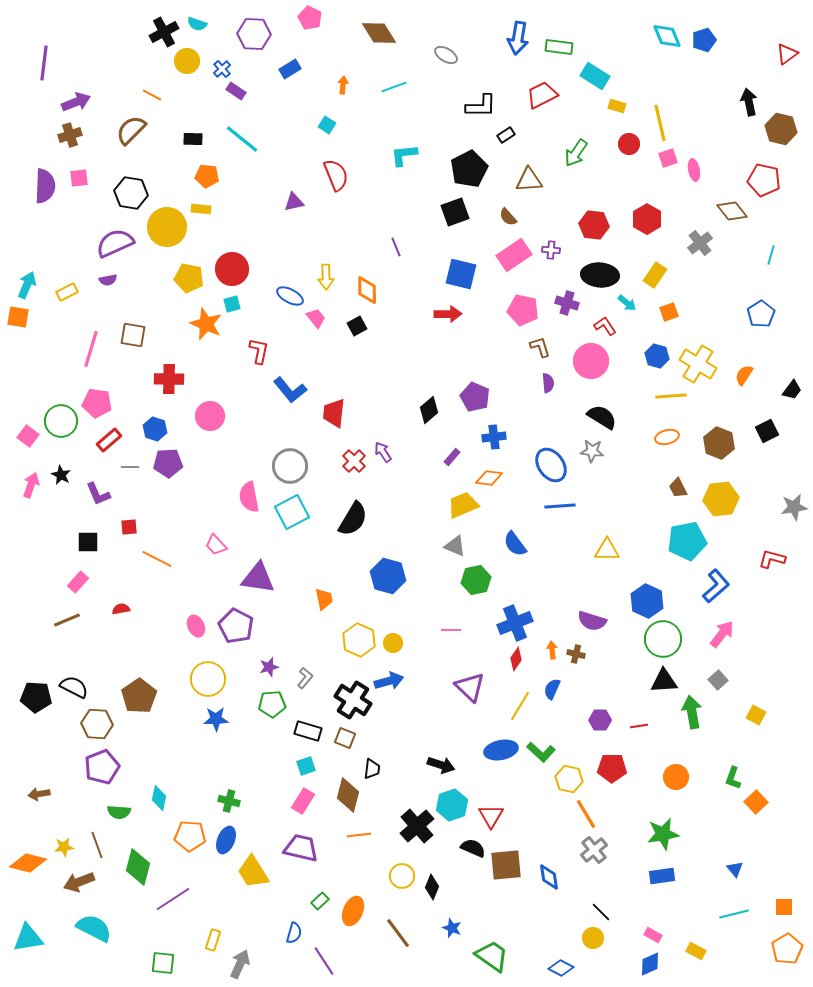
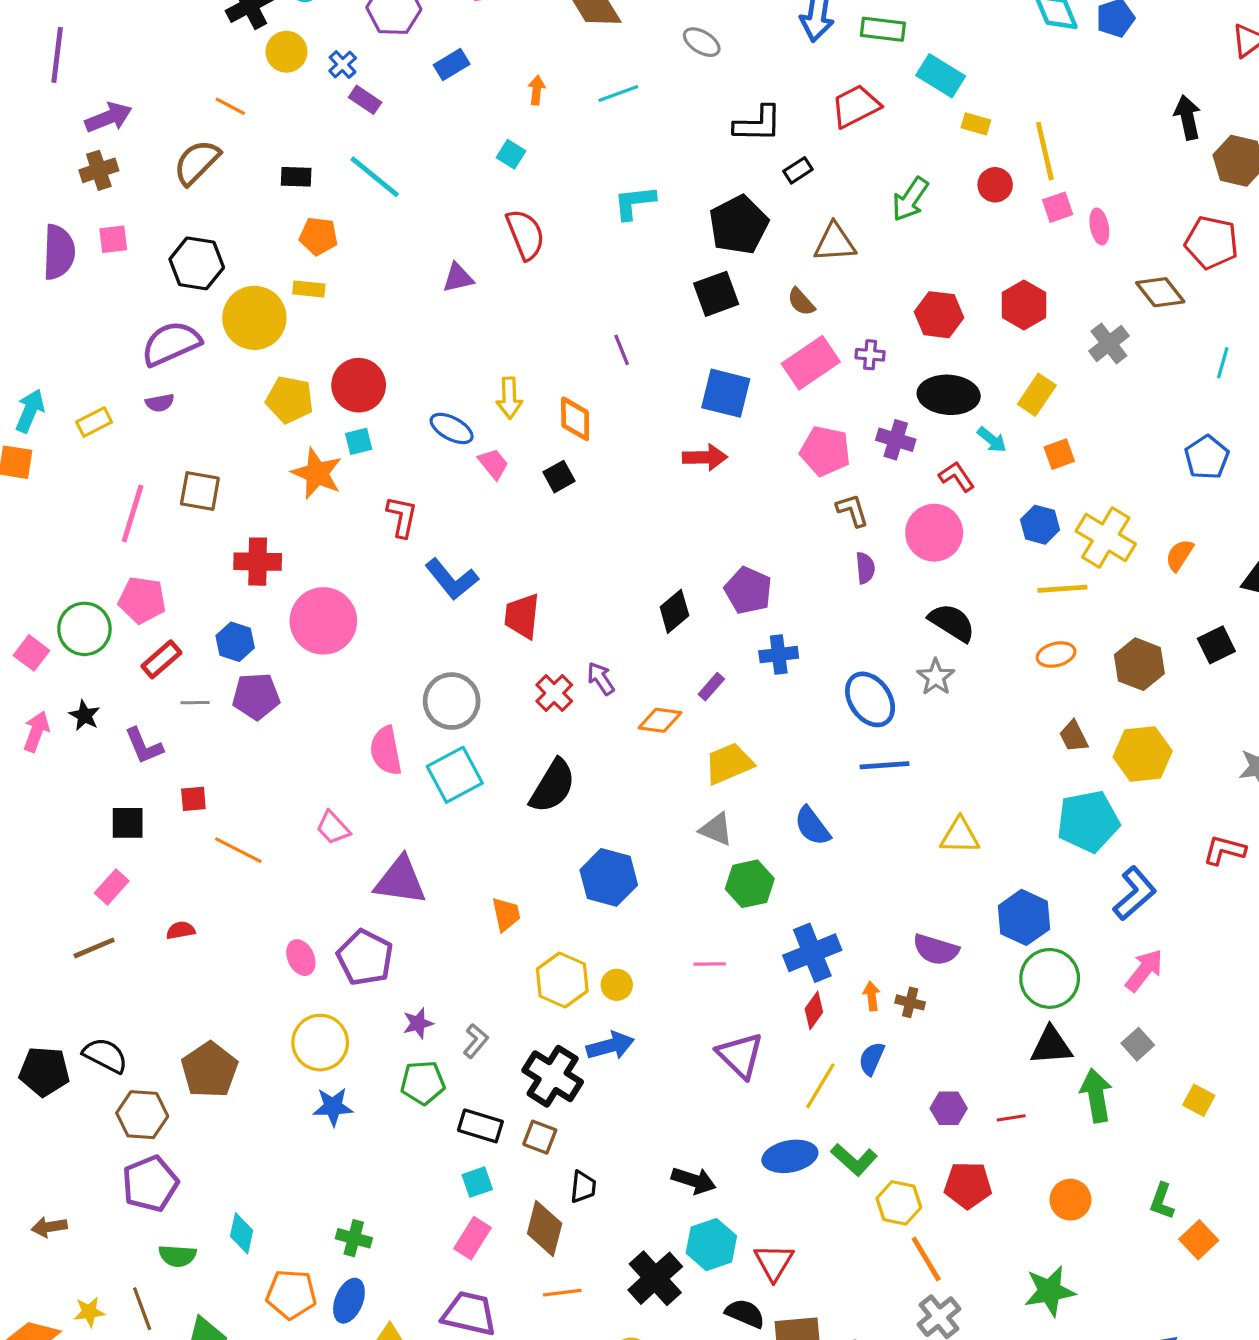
pink circle: (210, 416) -> (323, 621), size x1.4
gray star: (592, 451) -> (936, 677), turned 30
orange diamond: (489, 478) -> (660, 720), moved

